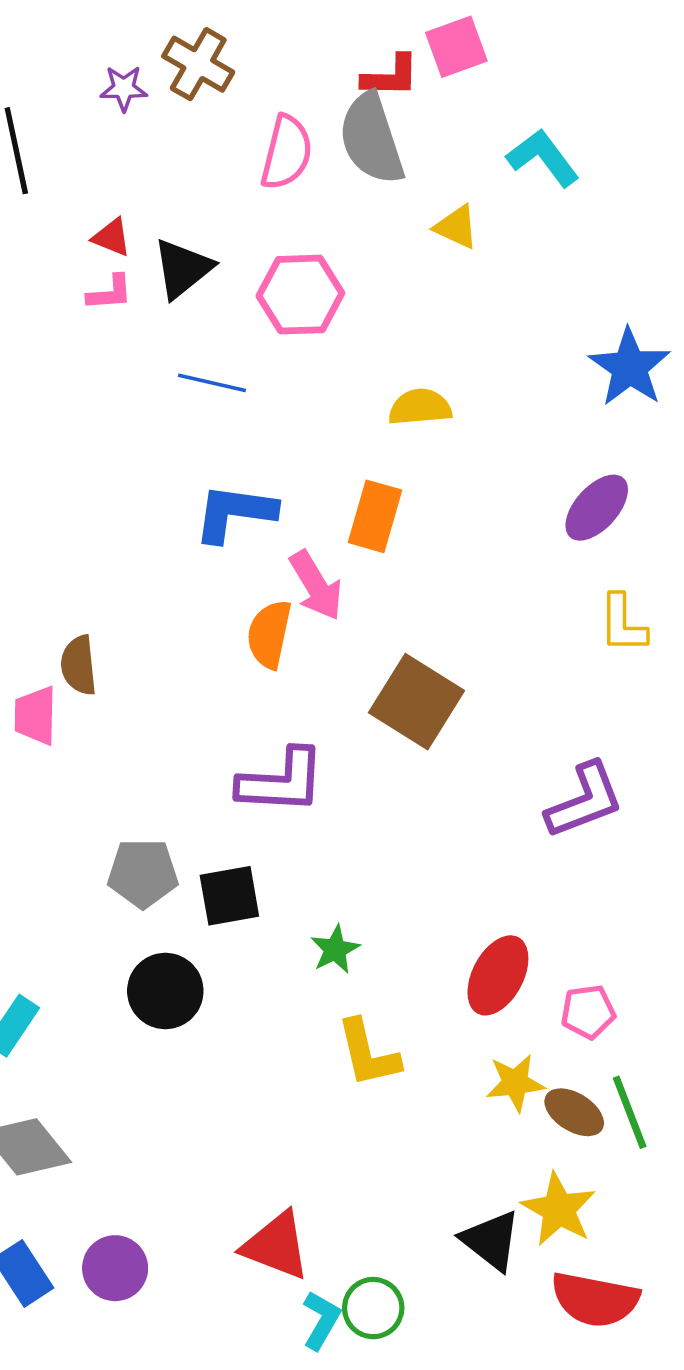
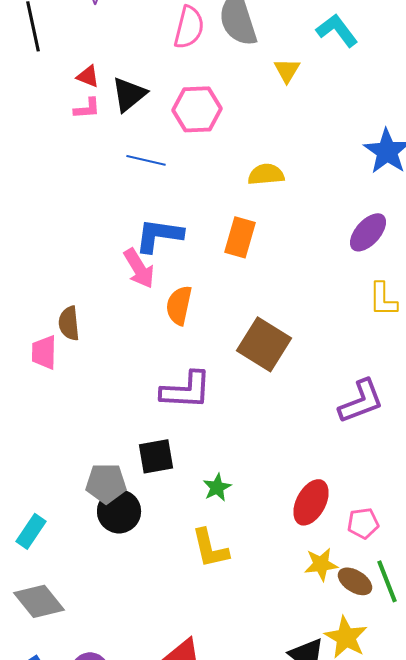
yellow triangle: (456, 227) -> (287, 70), turned 36
pink arrow: (316, 586) -> (139, 268), moved
gray pentagon: (143, 873) -> (106, 483), moved
yellow L-shape: (368, 1053) -> (210, 548), moved

